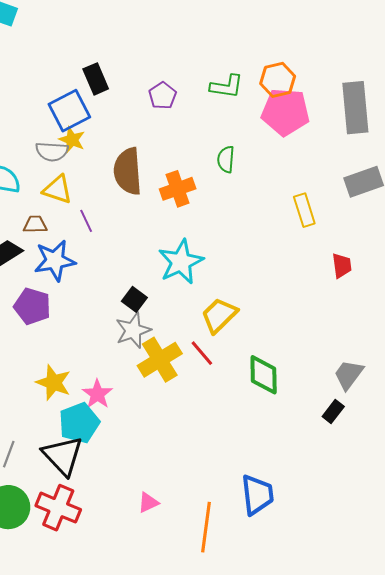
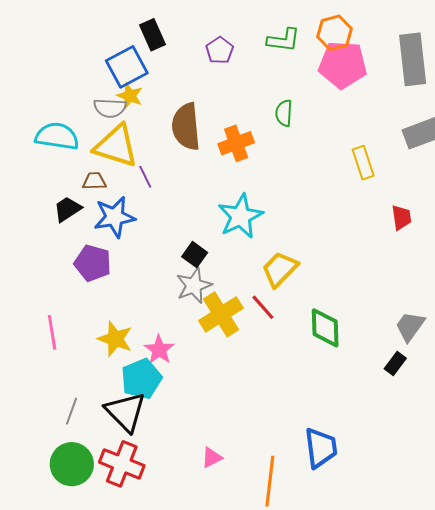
yellow triangle: (58, 190) -> (116, 146), size x1.5

